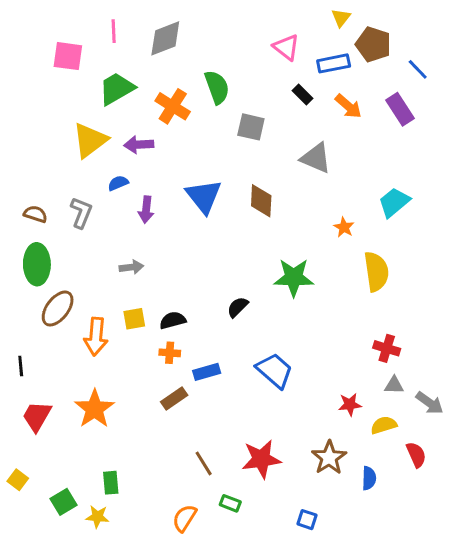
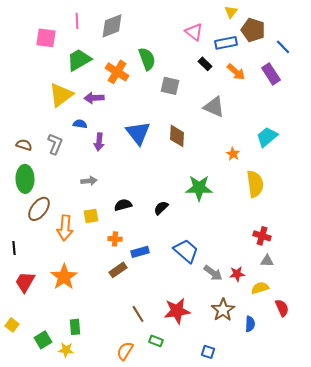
blue semicircle: (118, 183) -> (80, 124), turned 32
black semicircle: (173, 320) -> (123, 205), moved
gray arrow: (429, 403) -> (213, 273), moved

